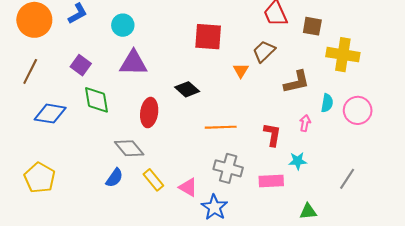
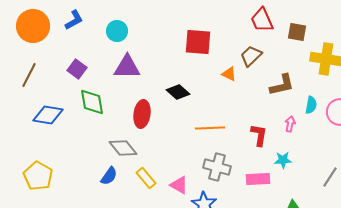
orange triangle: (241, 70) -> (229, 74), turned -35

